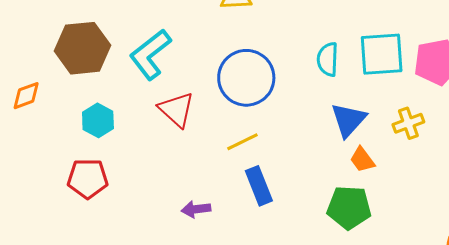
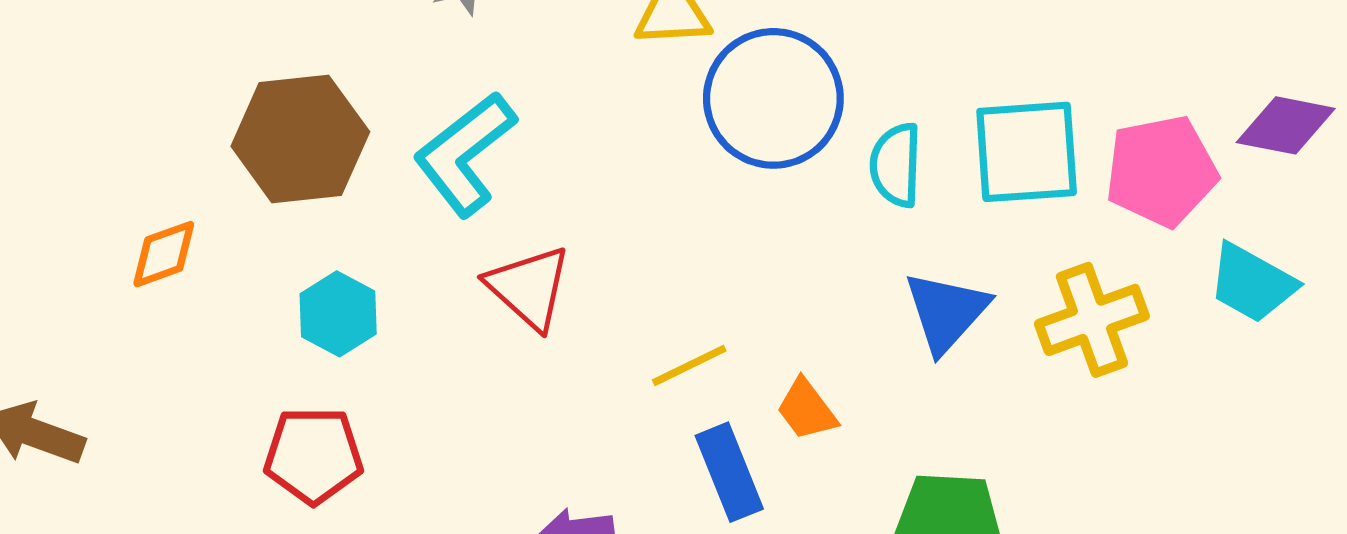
blue circle: (246, 78) -> (773, 98), moved
yellow cross: (408, 123) -> (1092, 320), size x1.4
orange trapezoid: (362, 160) -> (807, 410), moved

